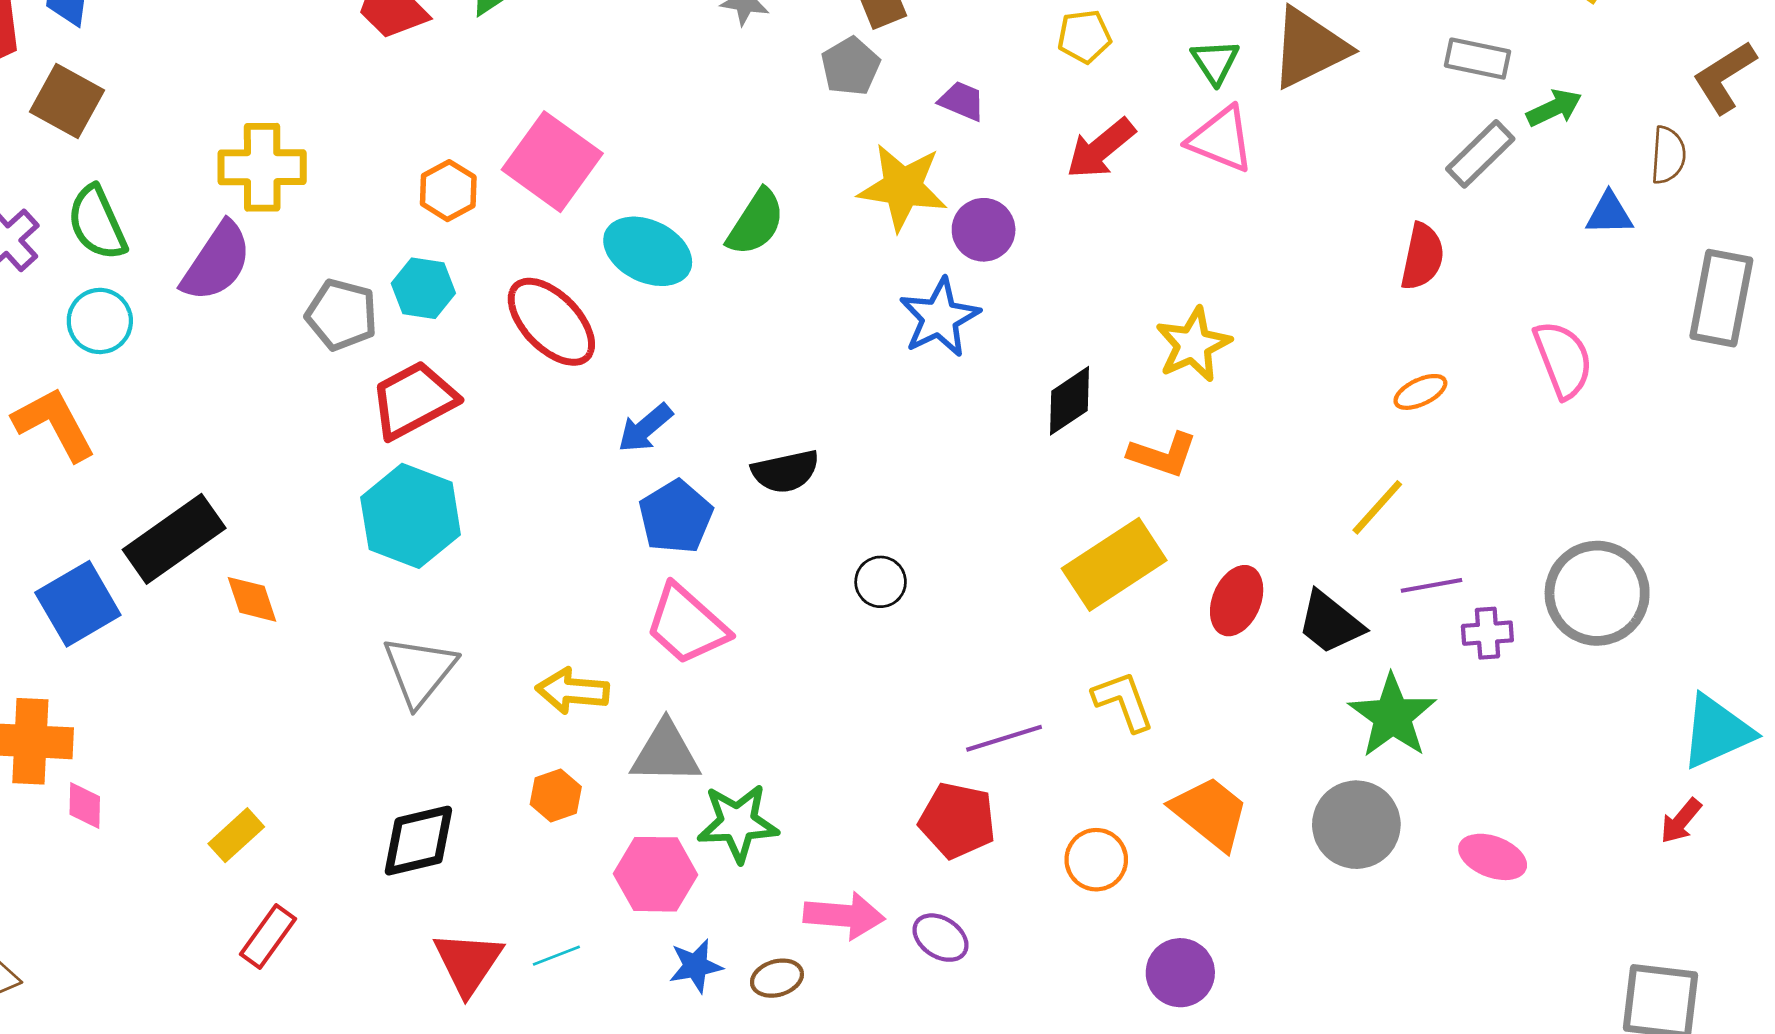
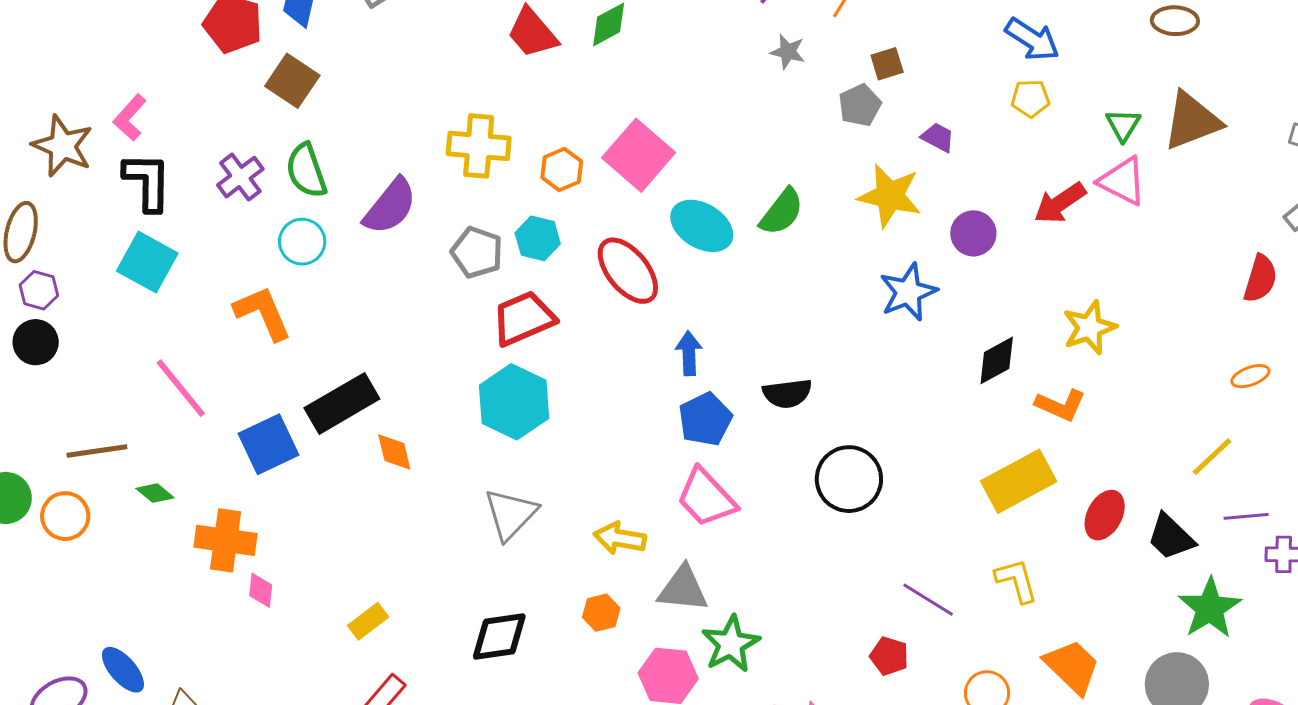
red arrow: (1101, 149) -> (1060, 203), moved
yellow cross: (262, 167) -> (479, 146), moved
purple circle: (984, 230) -> (973, 233), moved
blue arrow: (645, 428) -> (689, 353), turned 123
black circle: (881, 582) -> (849, 479), size x1.8
purple line: (1004, 738) -> (928, 600), turned 44
red pentagon: (957, 820) -> (889, 656), size x0.7
green star: (738, 823) -> (731, 644), turned -30

